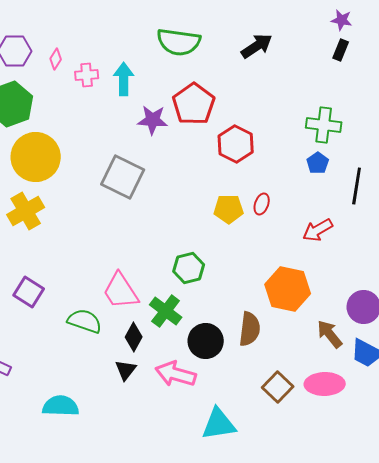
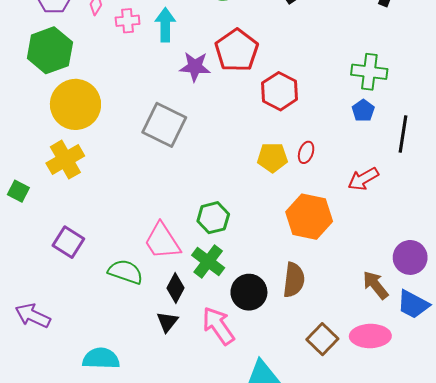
green hexagon: (189, 268) -> (213, 218), moved
orange hexagon: (288, 289) -> (309, 217), moved
pink arrow: (176, 374) -> (218, 326), turned 39

